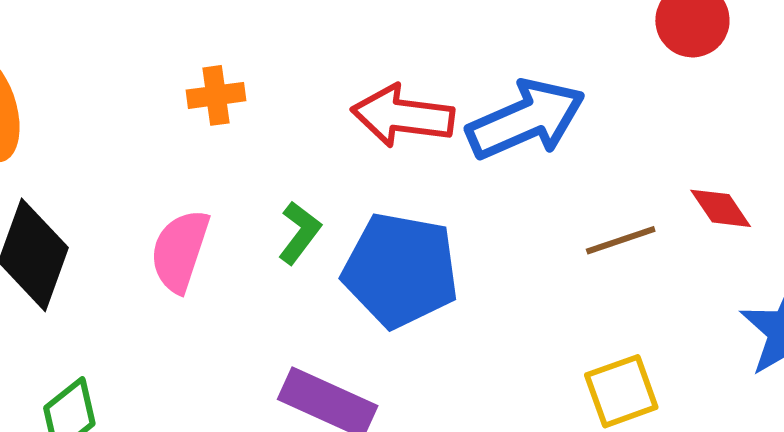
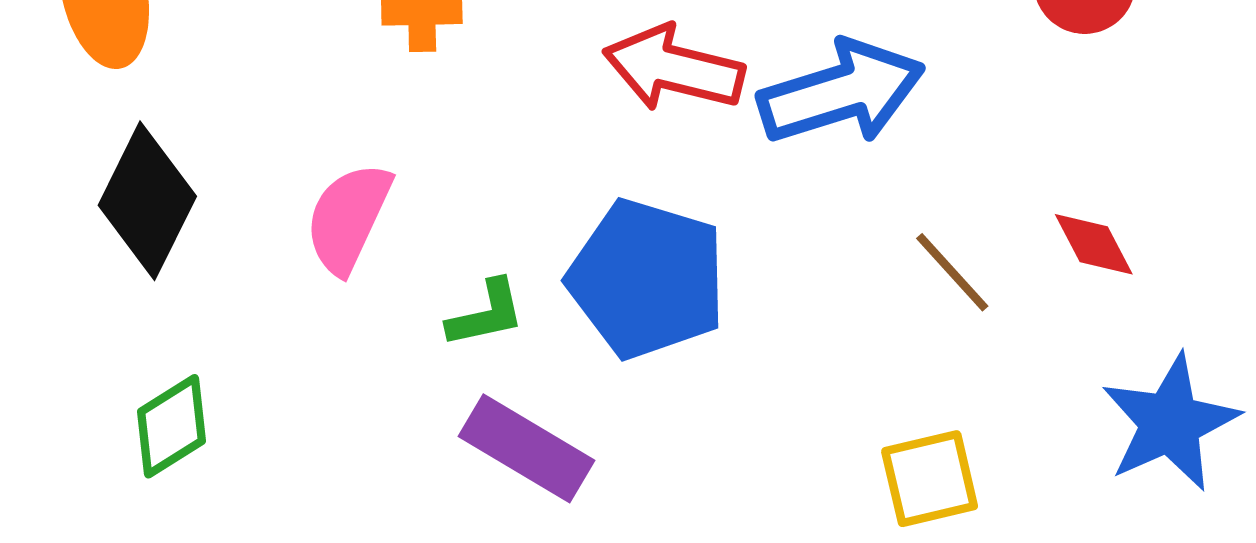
green L-shape: (300, 233) -> (486, 314), moved, turned 34
brown line: (621, 240) -> (952, 272), turned 60

